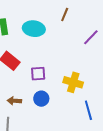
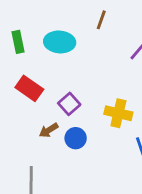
purple square: (38, 74) -> (69, 104), turned -35
brown arrow: (14, 101) -> (49, 130), moved, turned -32

